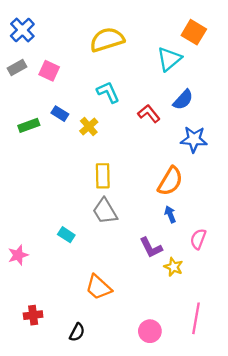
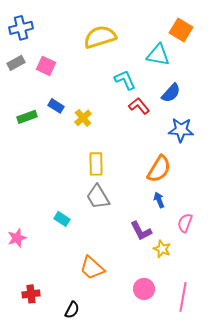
blue cross: (22, 30) -> (21, 28), turned 30
cyan triangle: (169, 59) -> (158, 55), turned 50
cyan L-shape: (108, 92) -> (125, 80), moved
pink circle: (150, 331) -> (144, 289), moved

